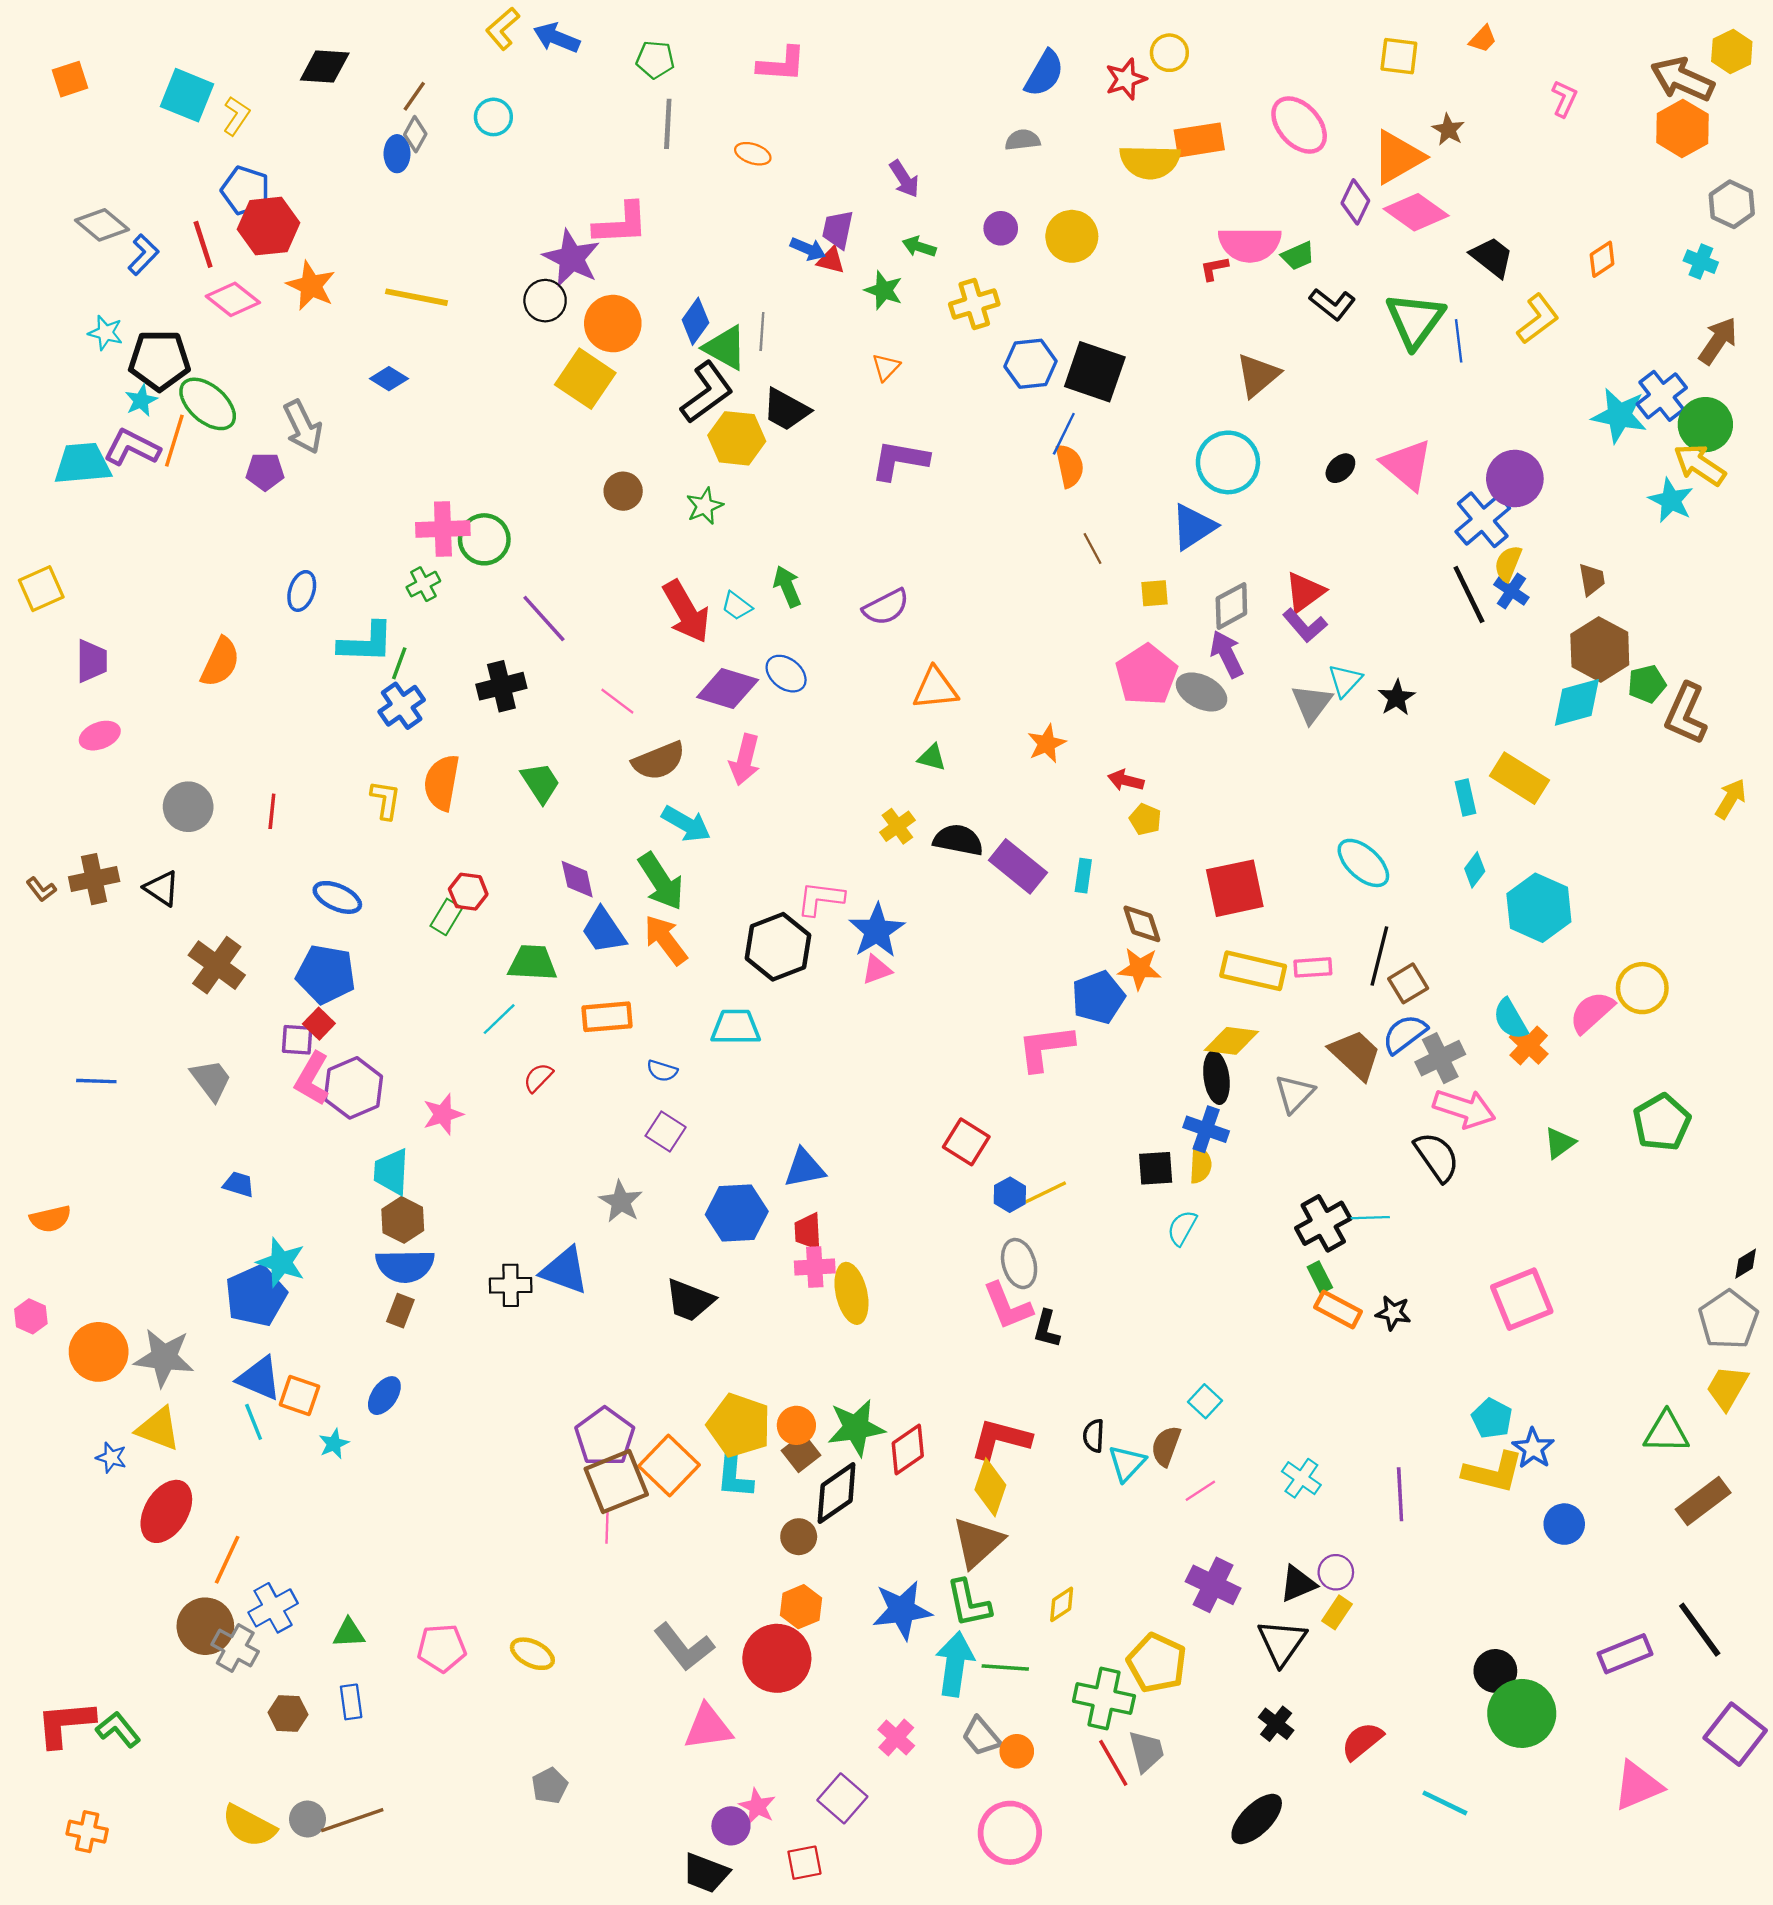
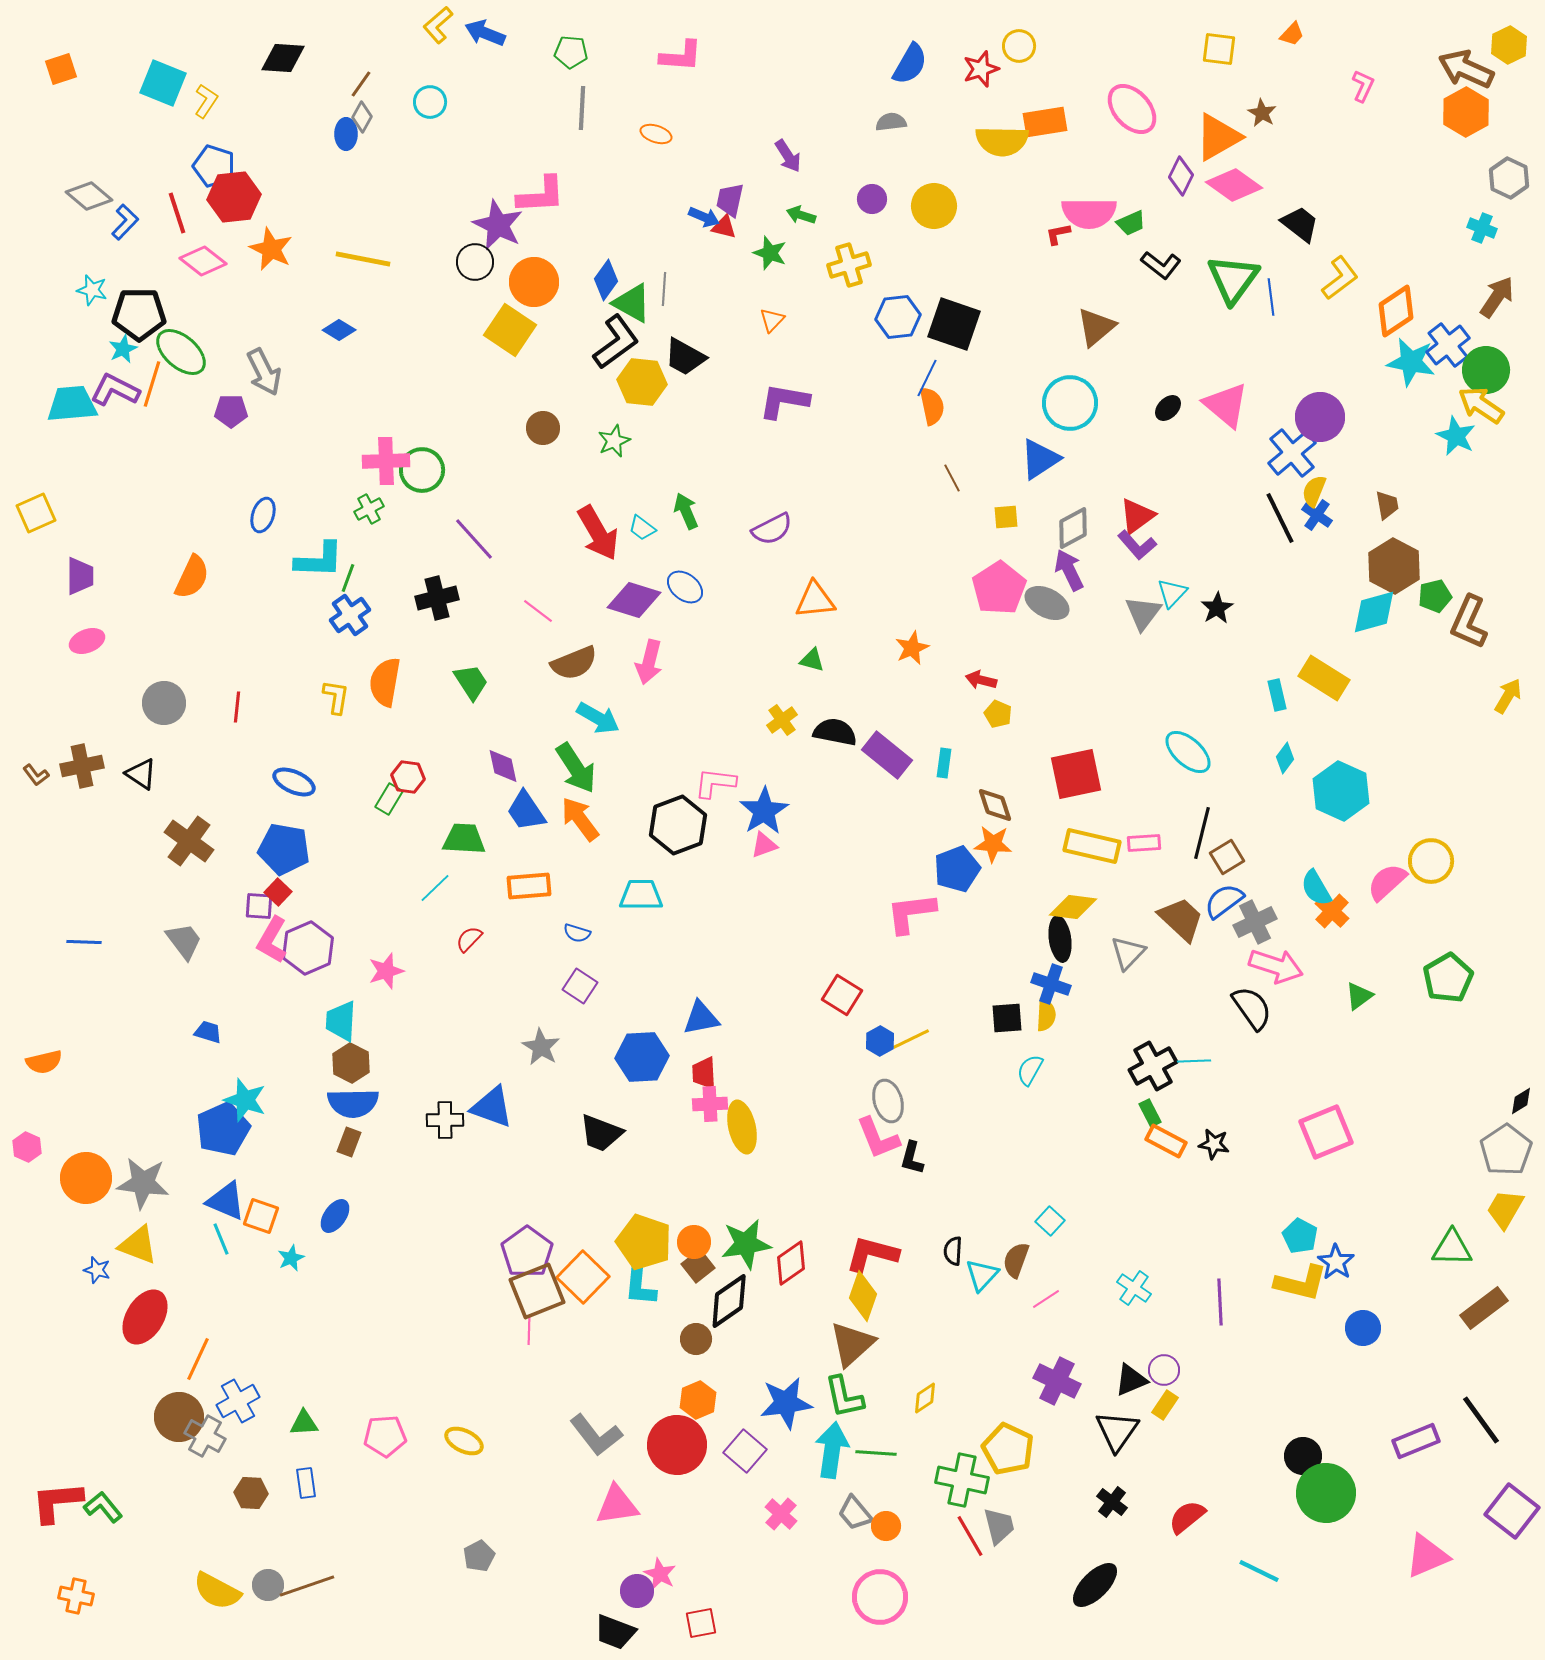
orange diamond: (1602, 259) -> (1396, 311), moved, size x1.6
purple square: (842, 1798) -> (745, 1451), moved

